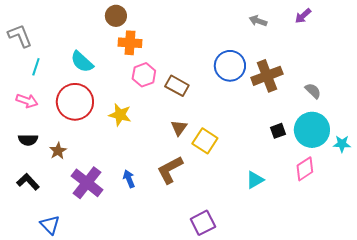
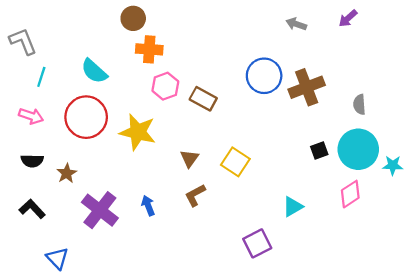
gray semicircle: (313, 91) -> (359, 104), turned -138
yellow star: (120, 115) -> (138, 132), size x1.4
brown triangle: (179, 128) -> (189, 158), moved
brown L-shape: (170, 170) -> (195, 195), size x0.7
purple square: (203, 223) -> (257, 243), moved

